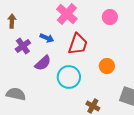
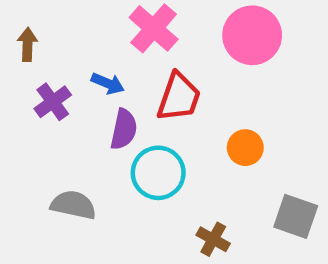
pink circle: (110, 17) -> (252, 35), size x1.6
purple semicircle: (43, 63) -> (124, 129), moved, turned -36
gray semicircle: (16, 94) -> (73, 205), moved

